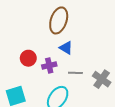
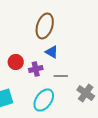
gray cross: (102, 79) -> (86, 93), moved

